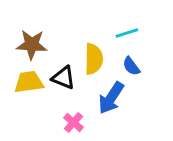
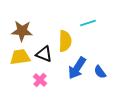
blue semicircle: (131, 66) -> (100, 72), moved
pink cross: (74, 122) -> (40, 80), moved

